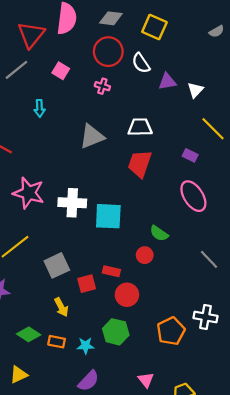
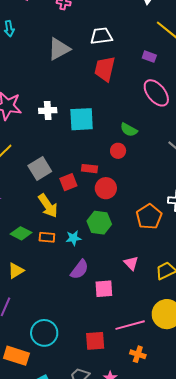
white cross: (72, 203) -> (48, 111), size x0.7
yellow arrow: (61, 307) -> (48, 206), size x1.4

